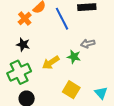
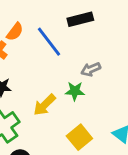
yellow square: (71, 90) -> (79, 137), turned 30

